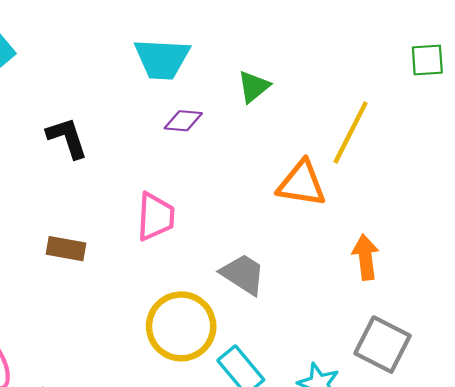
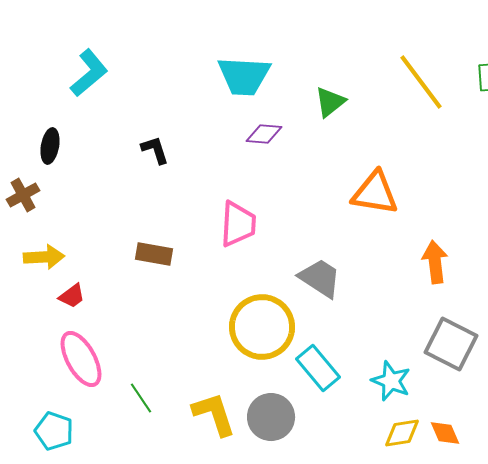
yellow line: (351, 132) -> (421, 82), moved, turned -64
black L-shape: (67, 138) -> (155, 150), size x0.7

